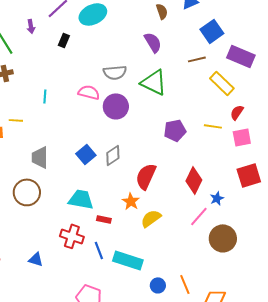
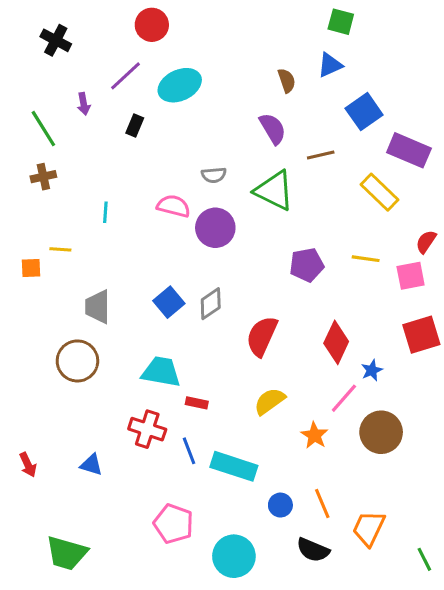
brown line: (197, 59) -> (321, 155), moved
gray semicircle: (115, 72) -> (214, 175), size x0.7
red semicircle: (237, 112) -> (426, 242), moved
orange star: (131, 201) -> (314, 435), moved

